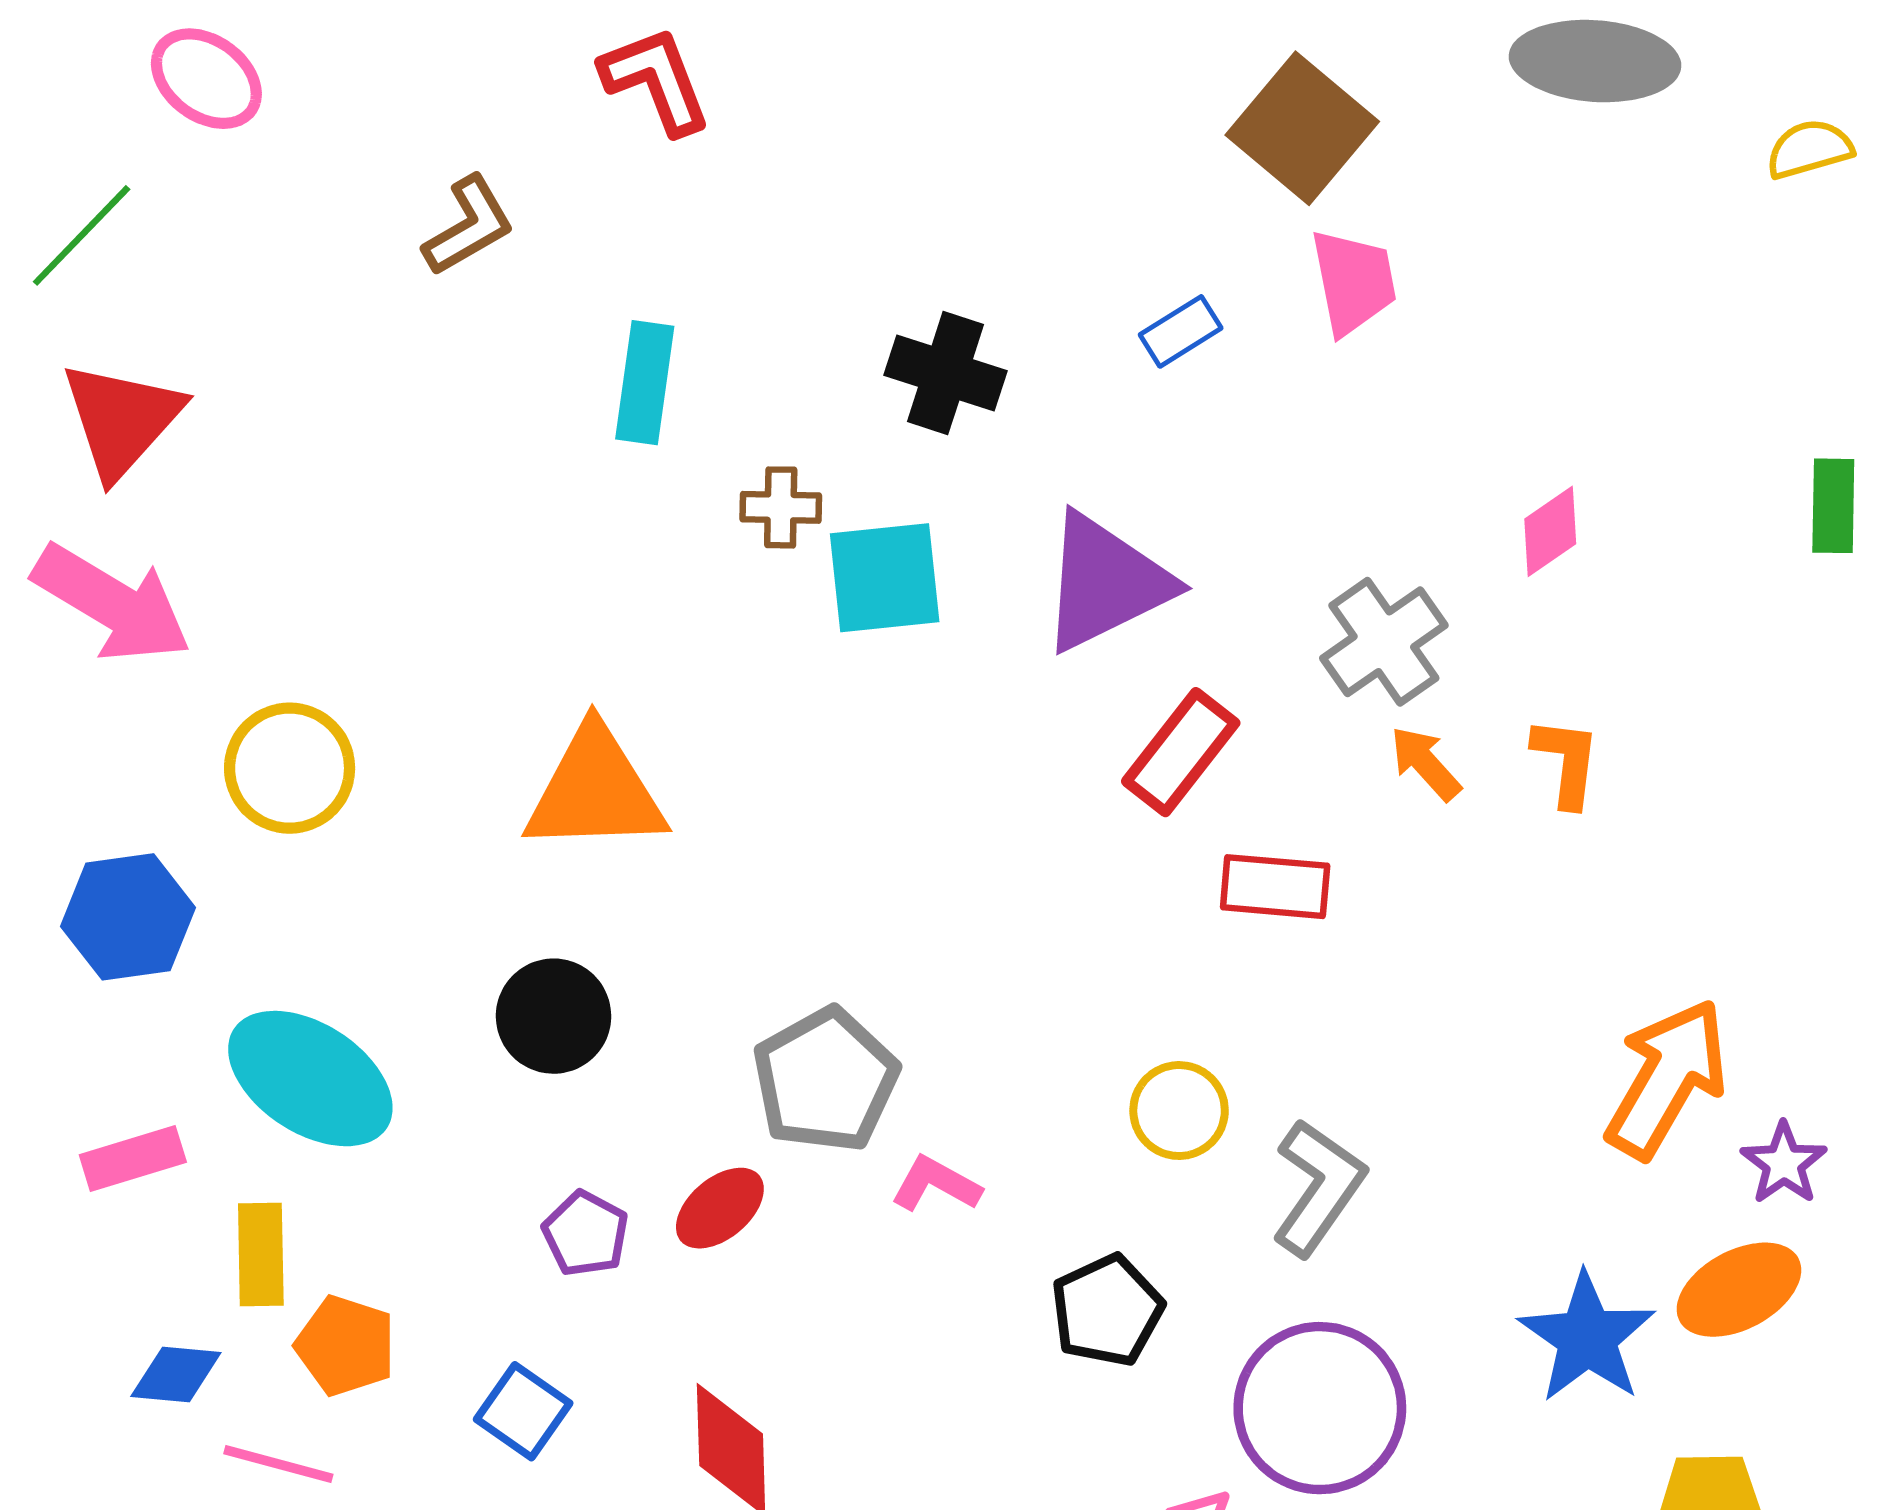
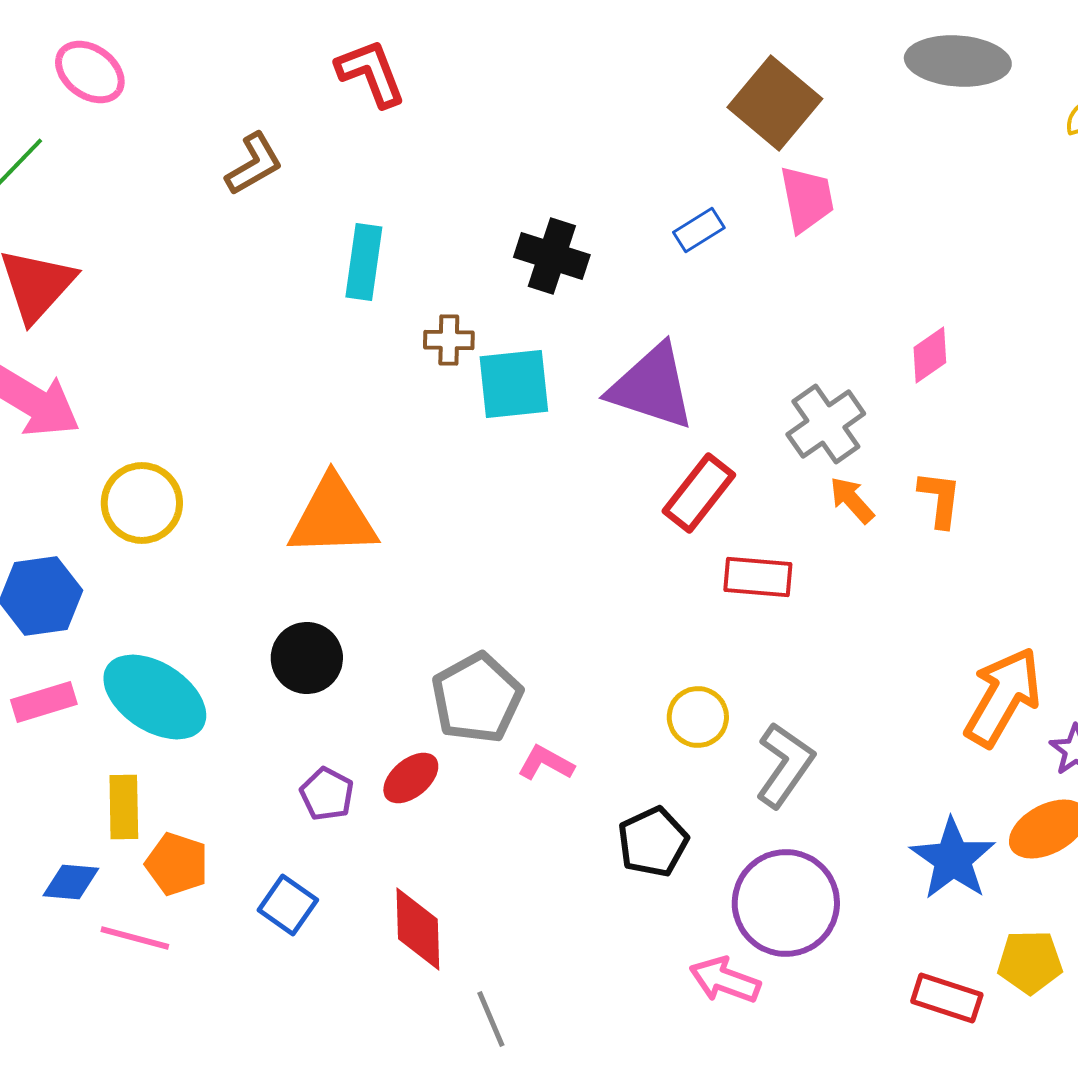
purple triangle: (1105, 583) -> (652, 387), turned 44
pink rectangle: (133, 1159) -> (44, 702), moved

